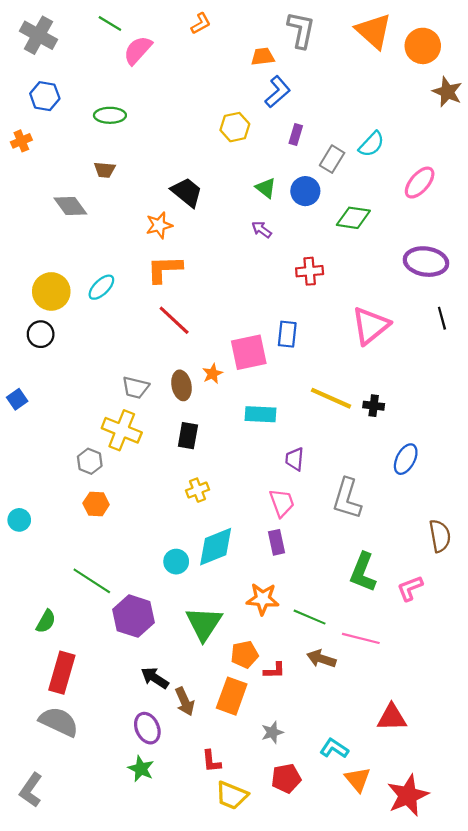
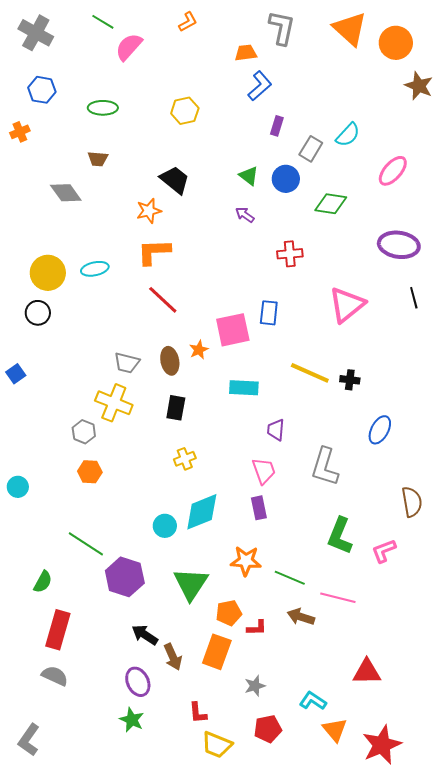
yellow hexagon: (235, 127) -> (185, 111), moved
cyan ellipse: (101, 287) -> (95, 269), turned 32
gray semicircle: (59, 722) -> (55, 676), size x0.7

